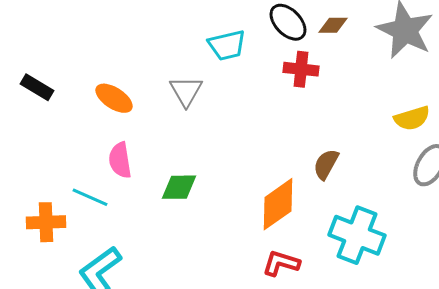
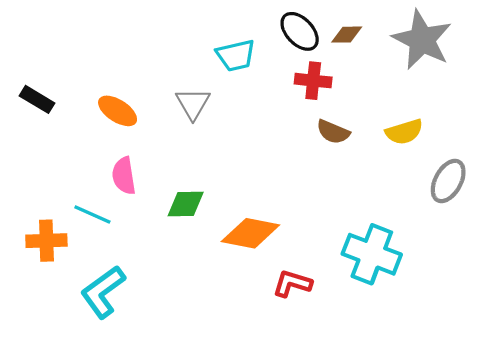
yellow semicircle: (412, 118) -> (404, 132), moved
brown semicircle: (326, 164) -> (333, 132), moved, turned -96
orange diamond: (278, 204) -> (250, 233), moved, turned 46

